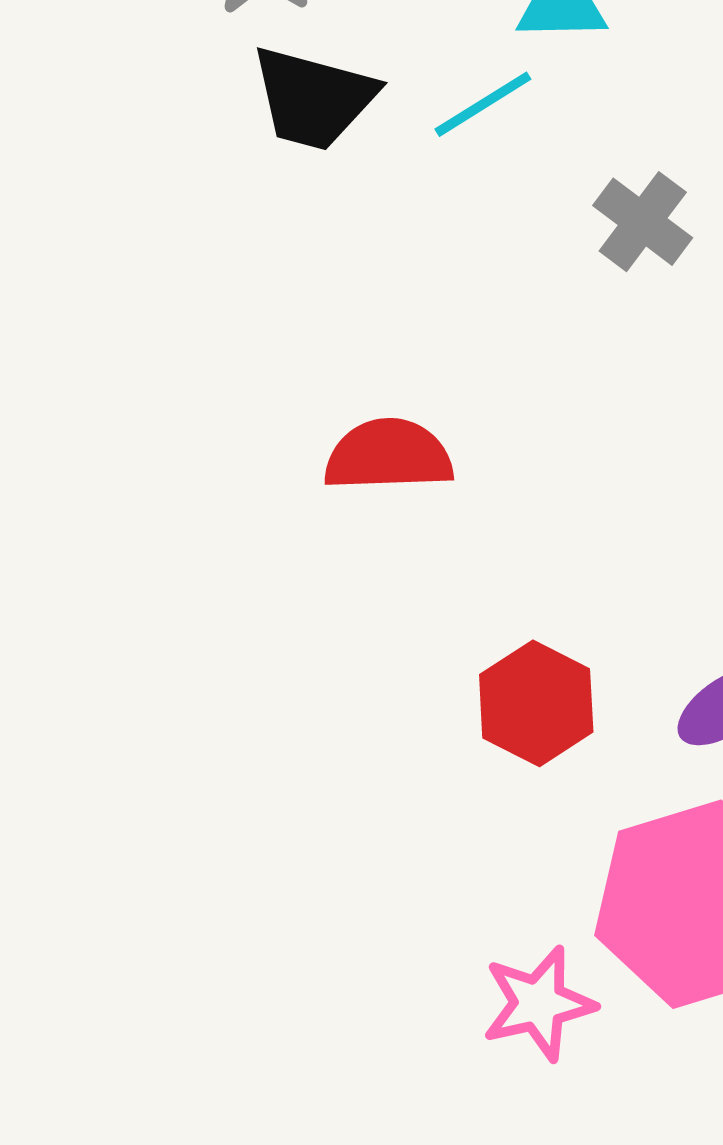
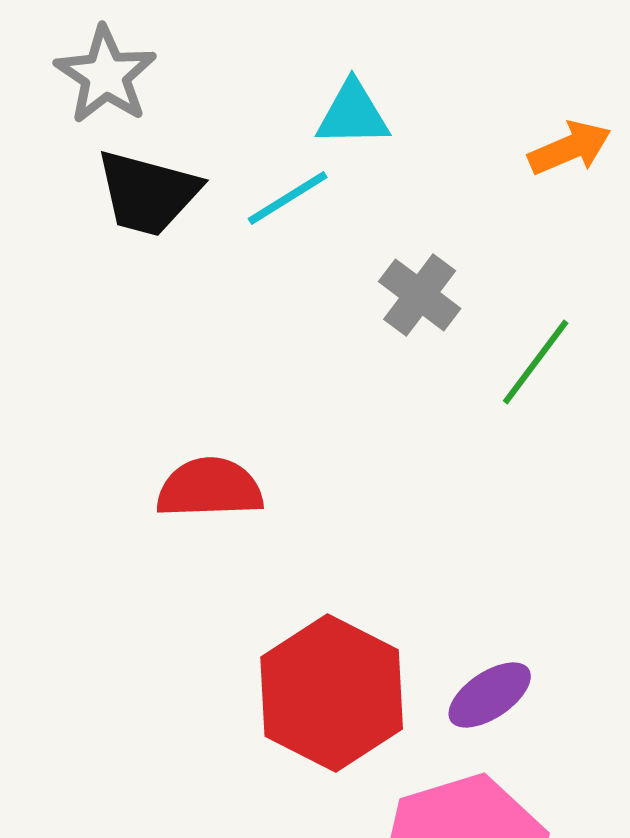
red hexagon: (536, 703) -> (332, 693), size x1.5

